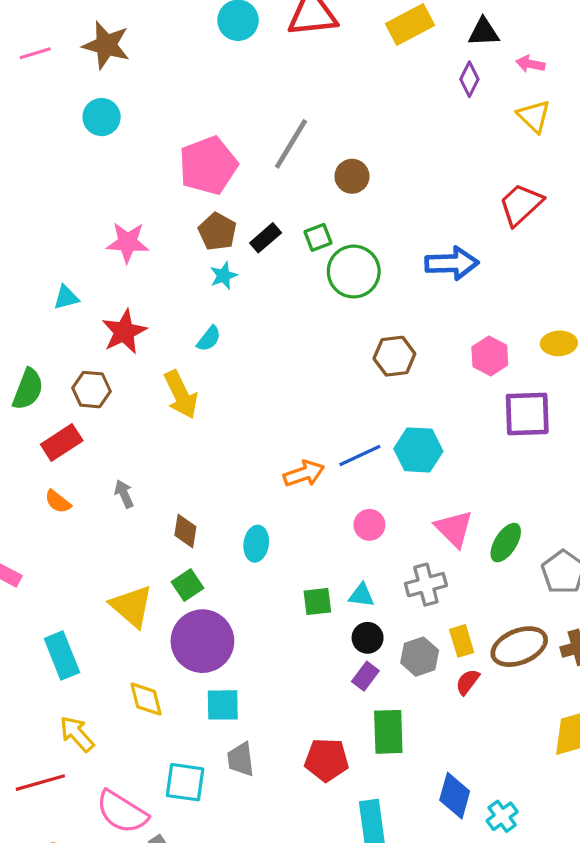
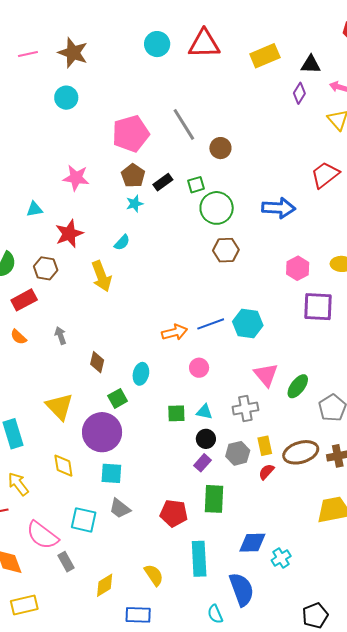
gray line: (291, 144) -> (184, 124), turned -68
brown hexagon: (394, 356) -> (226, 250), moved
pink circle: (369, 525) -> (199, 368), moved
green square: (187, 585) -> (118, 398), moved
gray trapezoid: (241, 759) -> (120, 508), turned -50
blue diamond: (455, 796) -> (252, 543), turned 68

